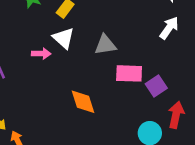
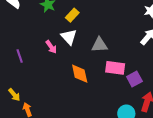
pink arrow: (41, 54) -> (51, 47), turned 48
orange diamond: (83, 102) -> (80, 74), moved

